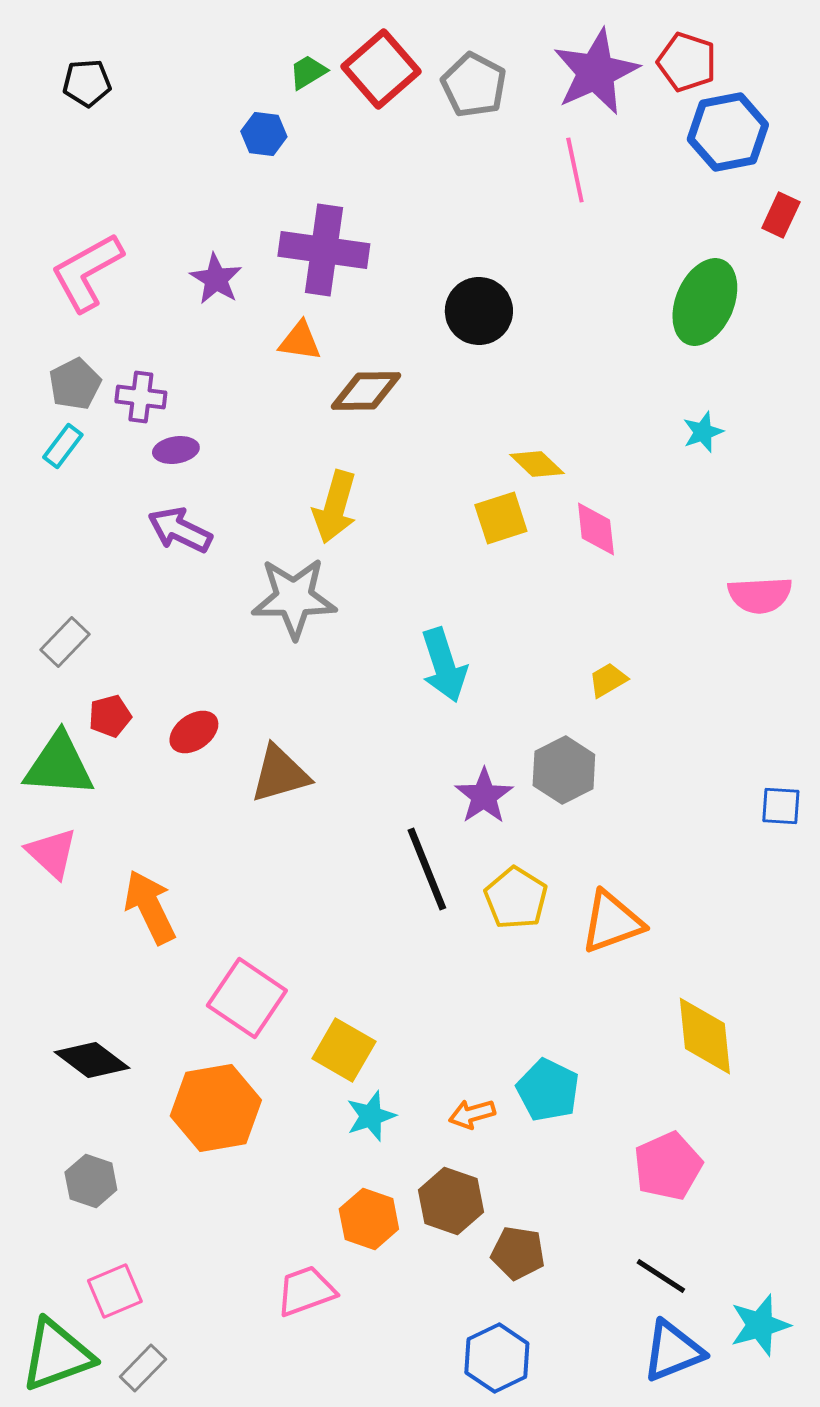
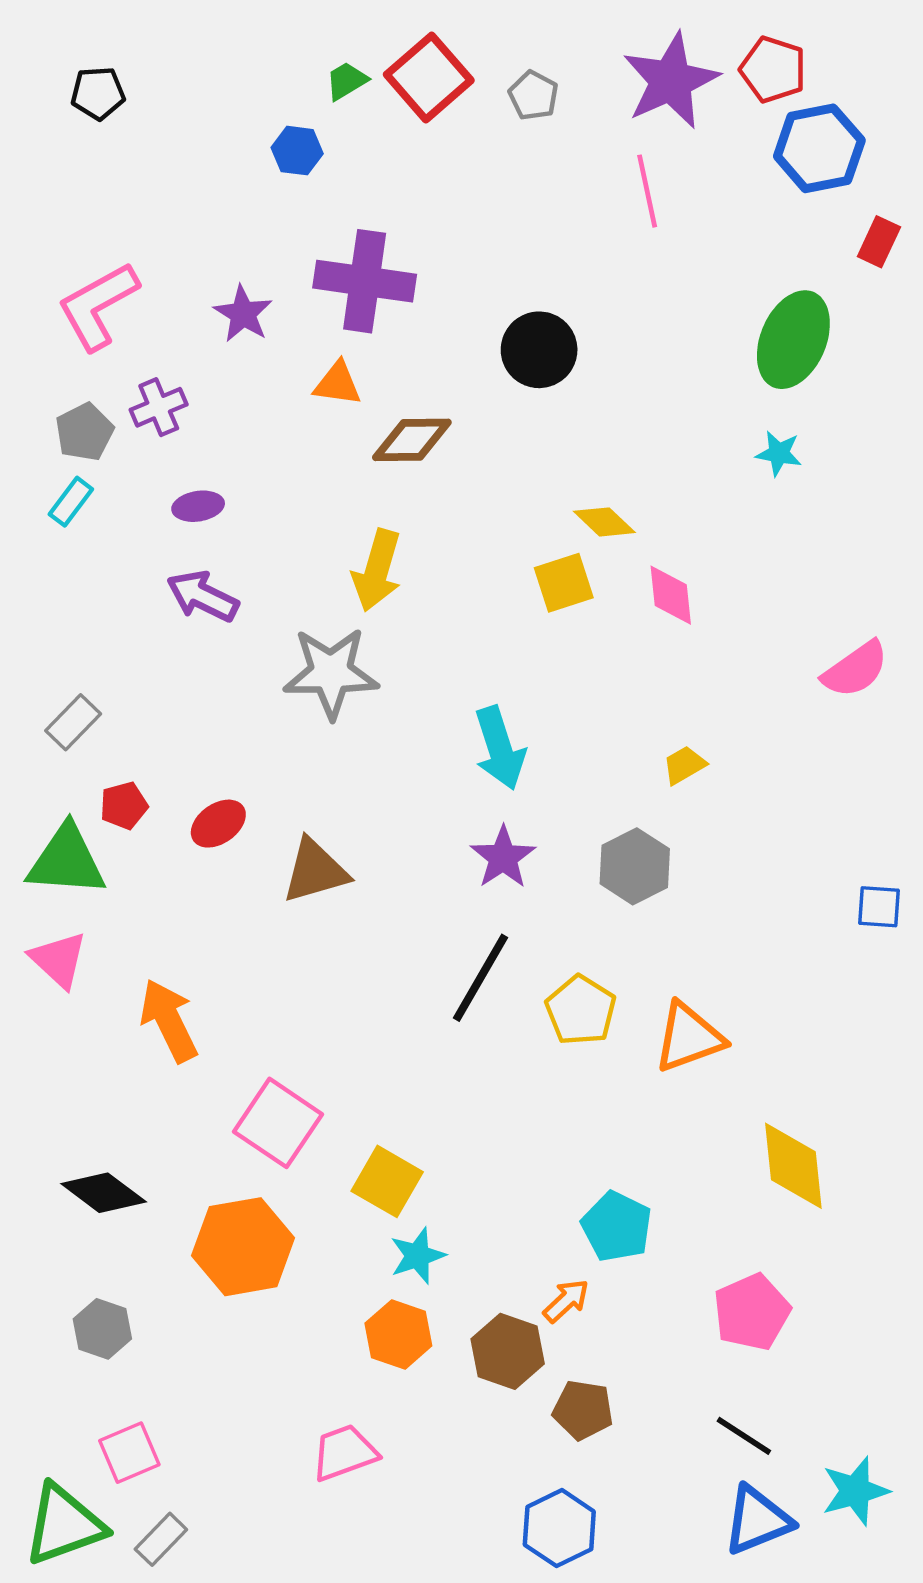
gray pentagon: (474, 85) -> (533, 95), size x0.7
purple cross: (141, 397) -> (159, 407), moved, turned -30
cyan star: (703, 432) -> (779, 453), moved, turned 30
pink semicircle: (760, 595) -> (855, 669), turned -32
purple star: (484, 796) -> (503, 857), moved
black line: (427, 869) -> (481, 978), turned 52
orange arrow: (472, 1114) -> (566, 1301), moved, turned 153
orange hexagon: (369, 1219) -> (398, 1335), moved

